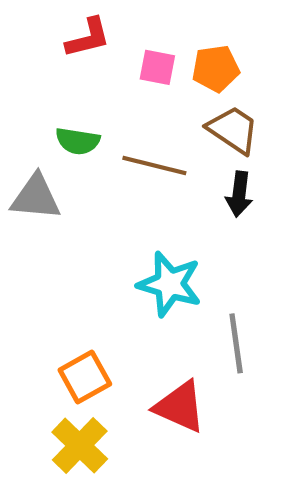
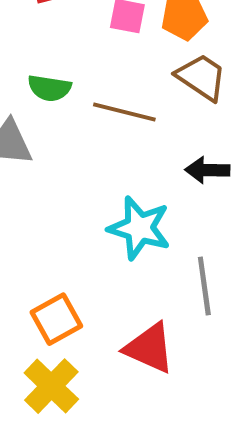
black arrow: (239, 194) -> (207, 170), moved, turned 84

